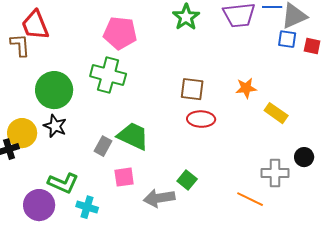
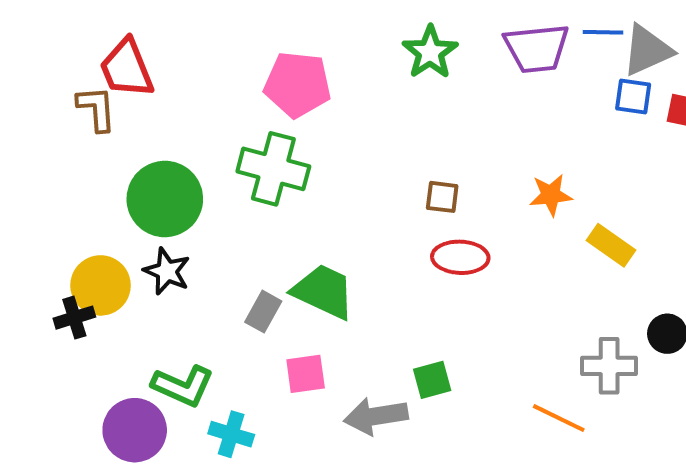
brown square: (192, 89) -> (442, 197), size x0.7
green square: (187, 180) -> (432, 380), turned 36

